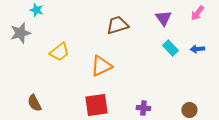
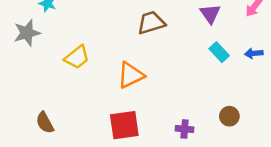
brown circle: (189, 110) -> (229, 116), moved

